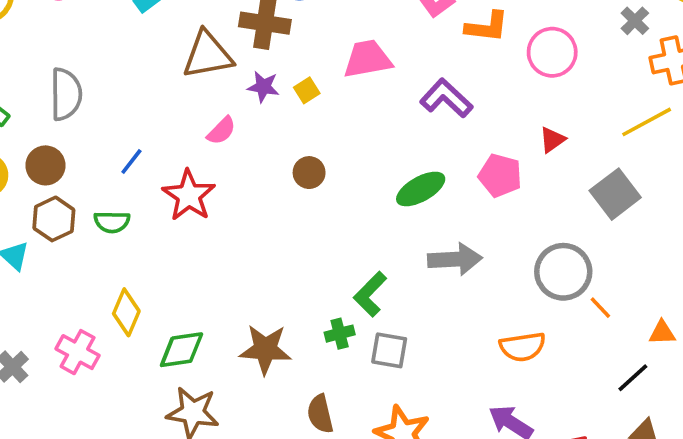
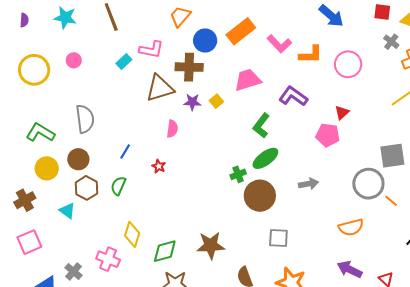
pink semicircle: (221, 131) -> (172, 129), turned -30
red triangle: (552, 140) -> (342, 113), moved
brown circle: (309, 173) -> (260, 196), moved, size x1.8
green ellipse: (421, 189) -> (265, 158), moved
gray square: (615, 194) -> (392, 156), moved, turned 36
red star: (189, 195) -> (159, 166), size x0.5
green semicircle: (112, 222) -> (118, 186), turned 120
gray arrow: (455, 259) -> (308, 184), size x0.7
green L-shape: (370, 294) -> (261, 126), moved
green cross: (340, 334) -> (238, 174), moved

